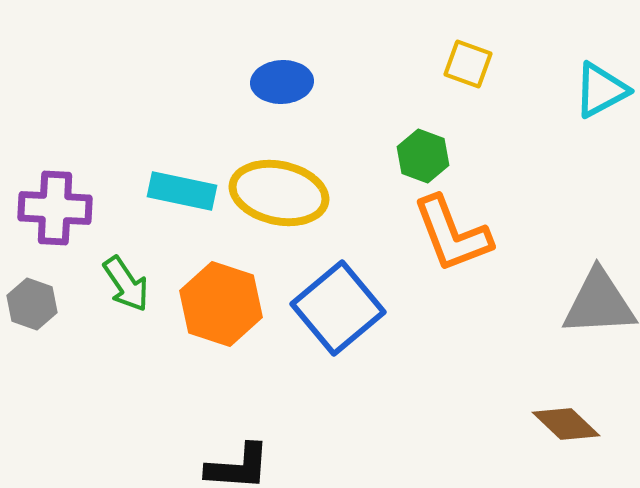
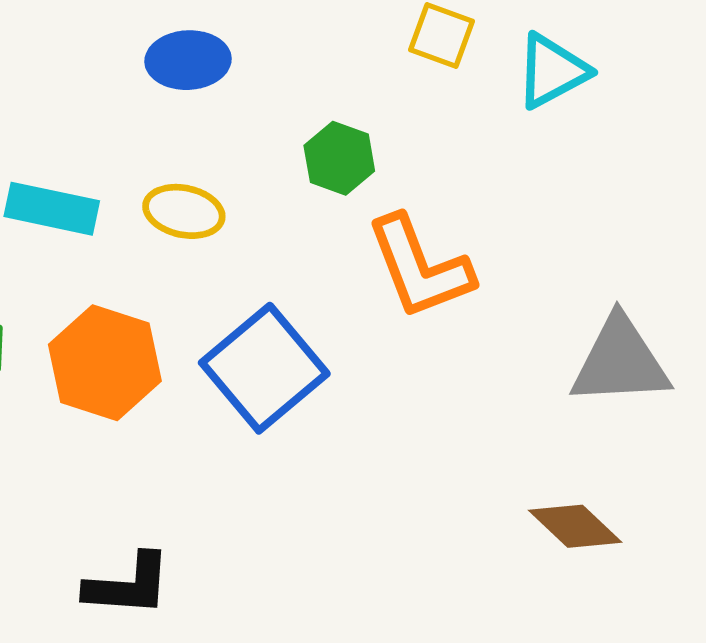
cyan triangle: (601, 90) -> (552, 71), moved
green hexagon: (423, 156) -> (339, 158), moved
yellow ellipse: (279, 193) -> (184, 211), size x0.6

